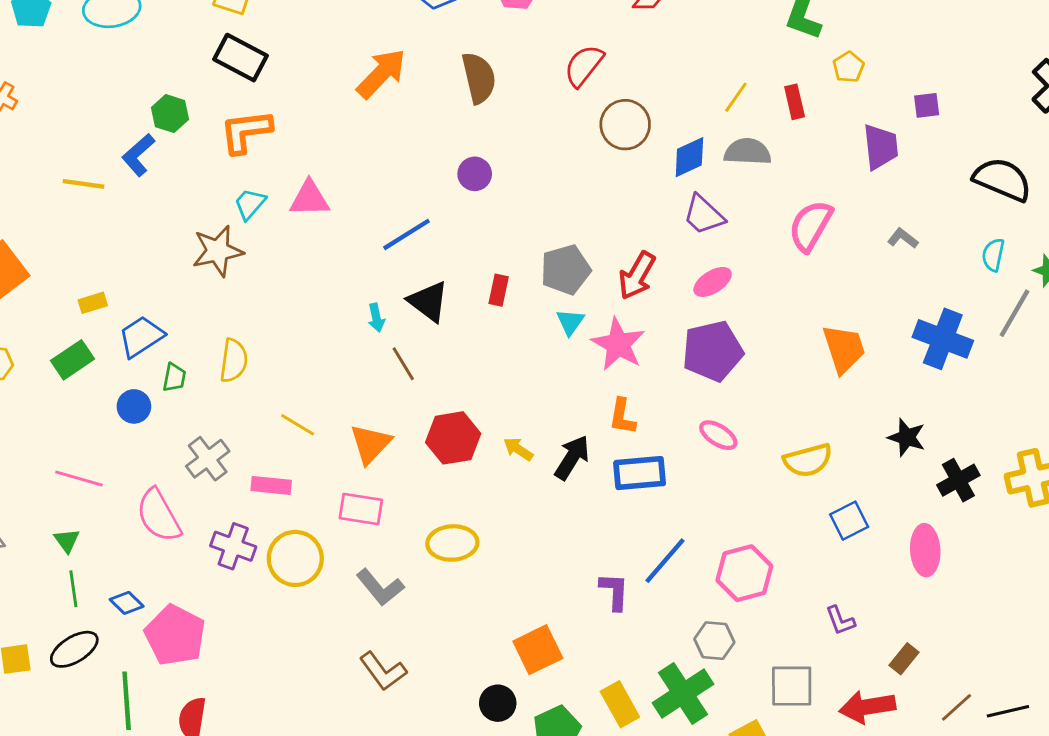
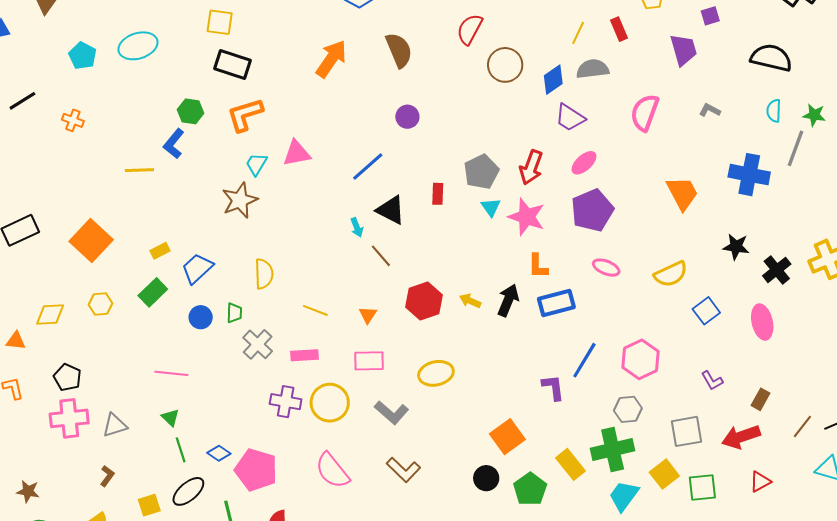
green trapezoid: (174, 377) -> (234, 313), moved
orange triangle: (370, 444) -> (368, 315), size x0.6
pink semicircle: (159, 516) -> (332, 471), moved
green cross: (683, 694) -> (613, 450), turned 30

